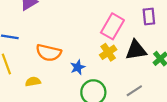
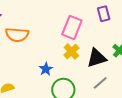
black triangle: (136, 50) -> (97, 58), moved
orange semicircle: (49, 53) -> (17, 35), moved

